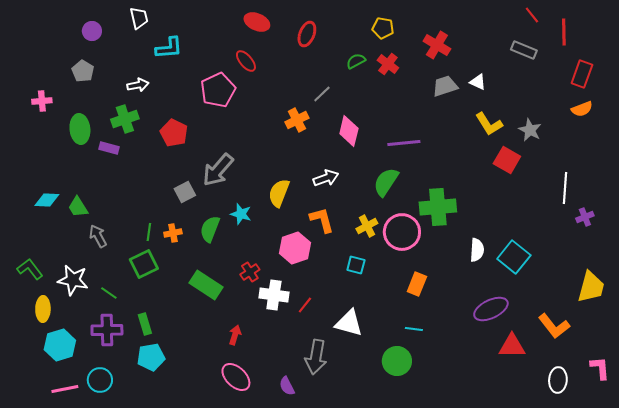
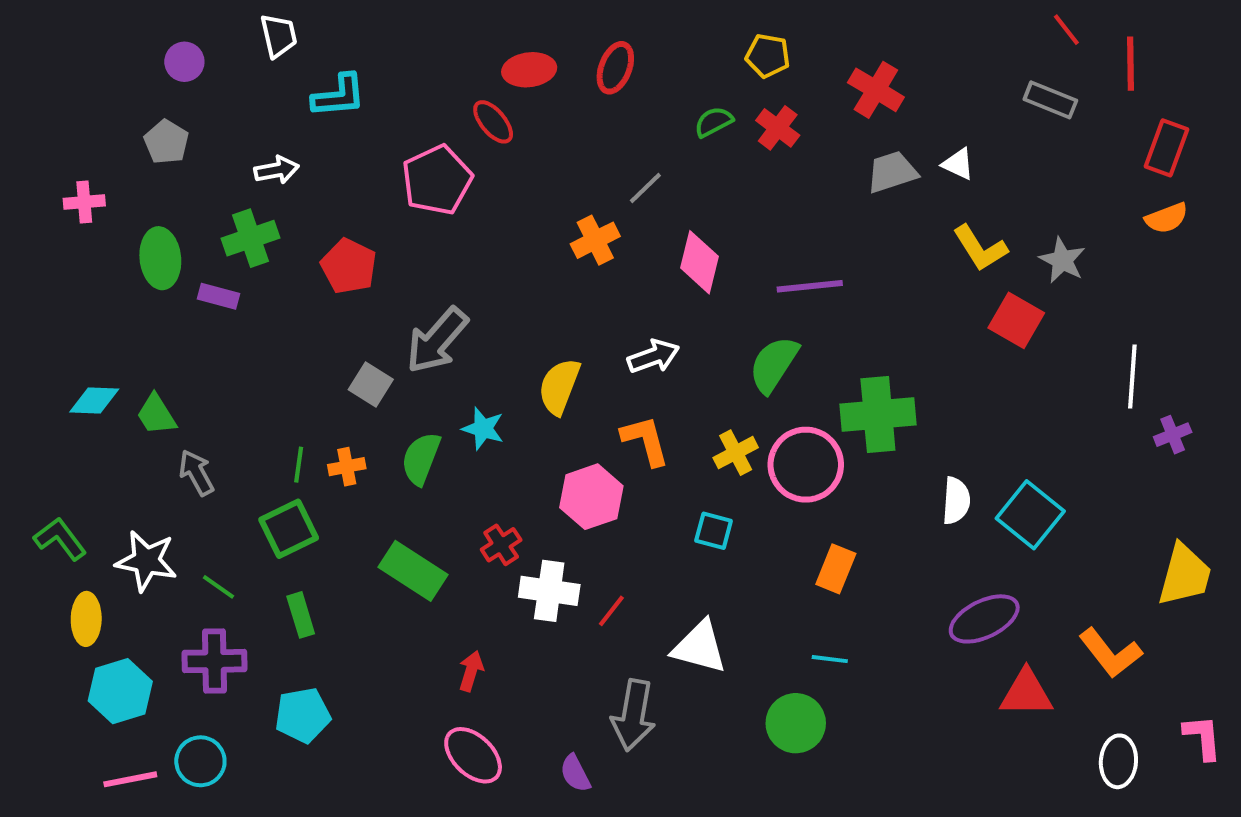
red ellipse: (257, 22) -> (529, 70), moved, turned -30
gray square: (185, 192) -> (371, 384), turned -30
green rectangle: (145, 324) -> (301, 615), moved

